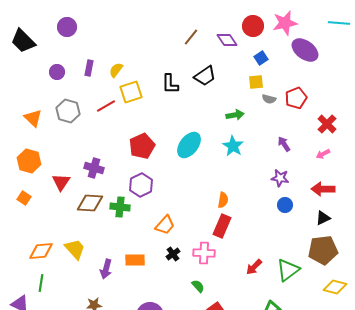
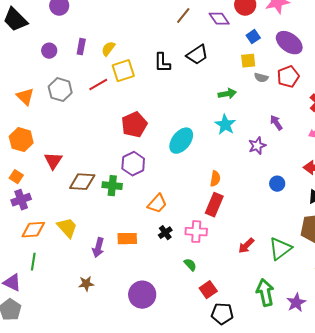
purple ellipse: (305, 50) -> (289, 43), moved
cyan ellipse: (189, 145) -> (181, 141), moved
purple cross: (94, 168) -> (21, 200), moved, turned -36
purple star: (280, 178) -> (257, 146), moved, turned -30

